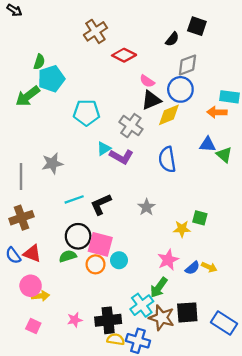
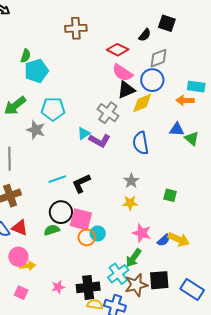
brown cross: (95, 31) -> (76, 28), turned 30
red diamond: (124, 55) -> (118, 50), moved
pink semicircle: (147, 81) -> (122, 73), size x1.5
green arrow: (28, 96) -> (15, 106), moved
cyan pentagon: (86, 113) -> (53, 109), moved
gray star: (52, 163) -> (36, 130), moved, turned 30
gray star: (146, 207) -> (131, 181), moved
yellow star: (182, 229) -> (130, 203), moved
pink star: (168, 260) -> (142, 233), turned -30
orange circle: (96, 264) -> (87, 237), moved
yellow arrow: (209, 267) -> (179, 239), size x1.5
brown star: (162, 318) -> (136, 285), turned -30

